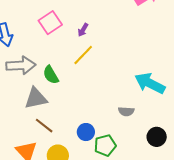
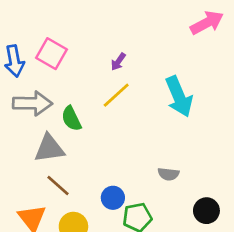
pink square: (50, 23) -> (51, 54), moved, turned -30
cyan arrow: (150, 83) -> (179, 97), moved, turned -144

